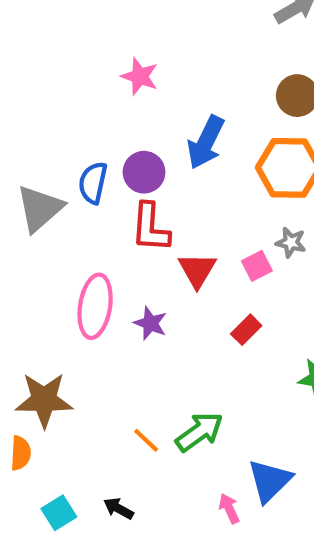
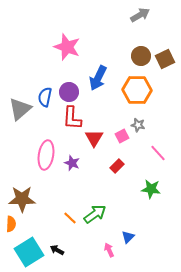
pink star: (140, 76) -> (67, 47), size x1.5
blue triangle: (270, 481) -> (128, 237), size x0.6
cyan square: (59, 513) -> (29, 252), size x1.8

